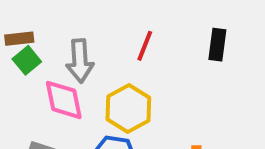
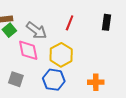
gray arrow: (80, 61) -> (36, 30), turned -50

